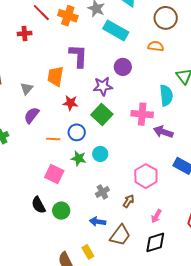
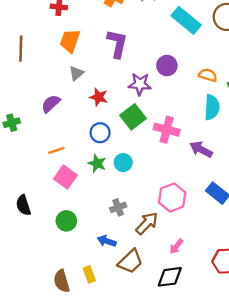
cyan rectangle: (116, 30) -> (186, 20), moved
orange semicircle: (156, 46) -> (208, 75), moved
orange trapezoid: (55, 76) -> (70, 41), moved
gray triangle: (27, 89) -> (76, 73), moved
pink cross: (142, 114) -> (167, 130), moved
orange line: (53, 139) -> (56, 150), moved, turned -32
brown arrow: (129, 201) -> (147, 223), size x1.5
black semicircle: (38, 205) -> (23, 205), moved

